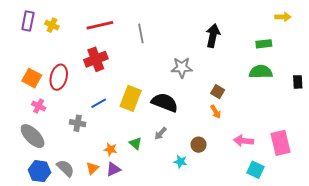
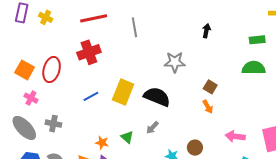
black arrow: (213, 36) -> (206, 31), size x0.6
gray cross: (78, 123) -> (53, 124), moved
brown circle: (199, 145) -> (195, 148), moved

